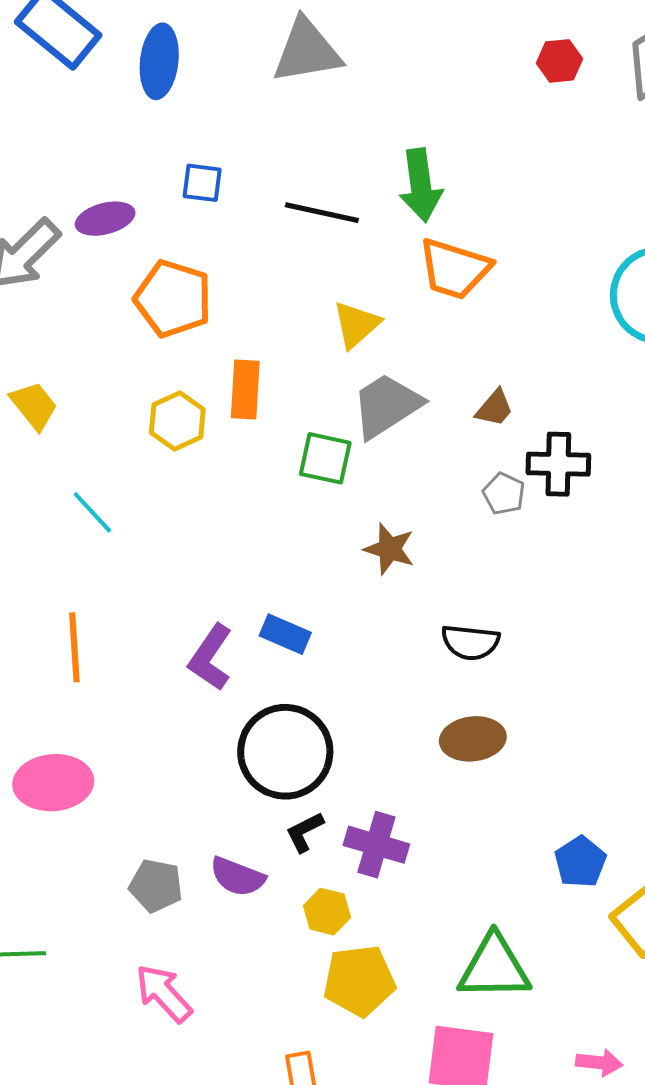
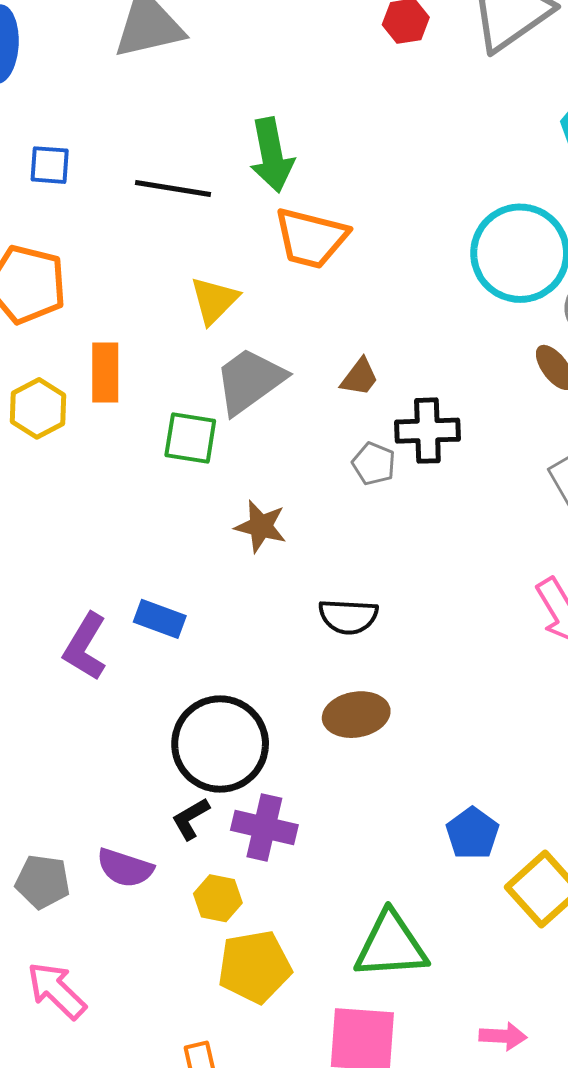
black circle: (285, 752) -> (220, 744), moved

